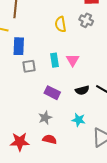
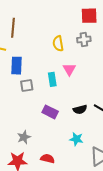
gray cross: (86, 20) -> (84, 39), turned -32
pink triangle: (73, 60) -> (69, 69), moved
gray star: (45, 118) -> (24, 137), moved

